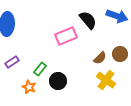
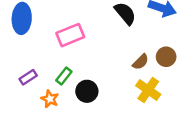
pink rectangle: (66, 36) -> (70, 35), moved
purple rectangle: (12, 62) -> (28, 77), moved

